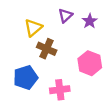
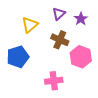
brown cross: (47, 49) -> (60, 40), moved
blue pentagon: (25, 78) -> (18, 57), moved

